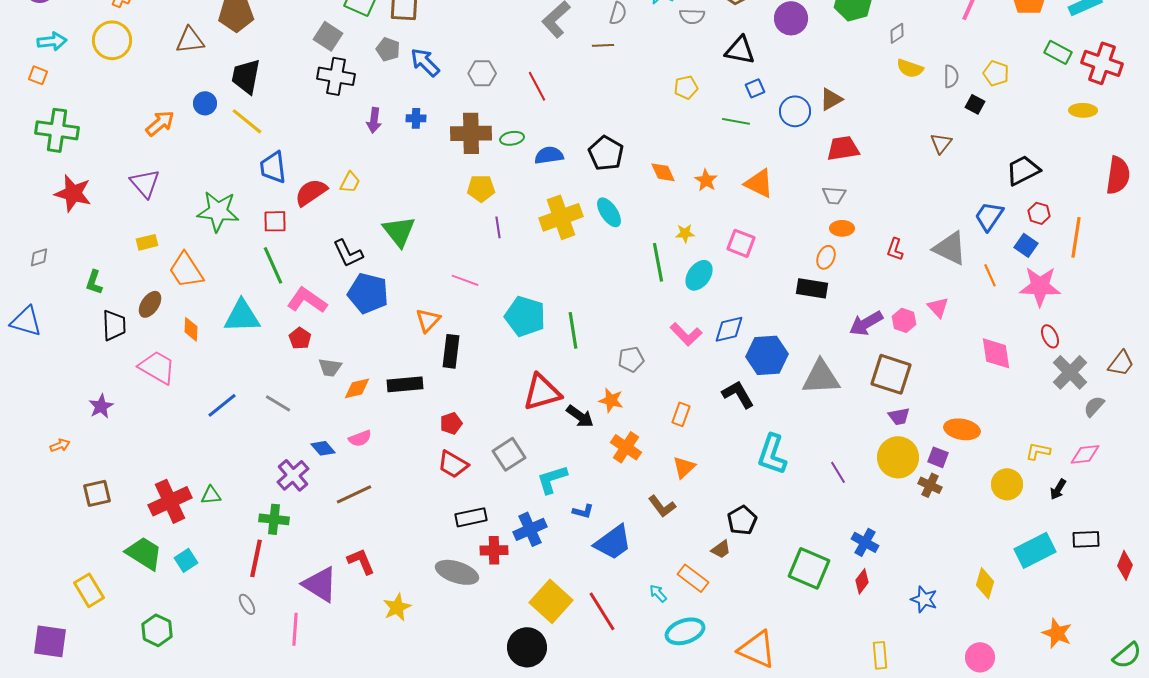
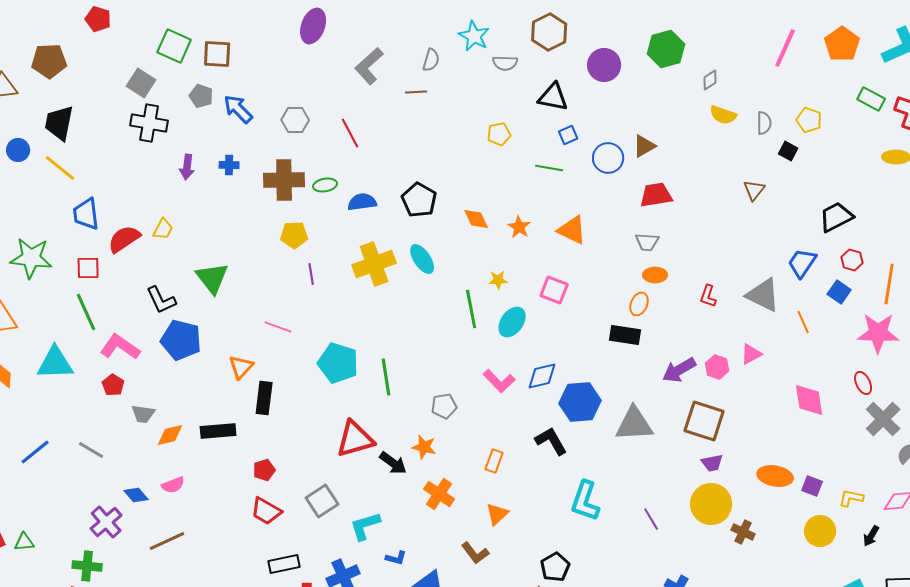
pink star: (1040, 286) -> (878, 333), moved
pink triangle: (938, 307) -> (751, 354), turned 45
purple square: (938, 457) -> (812, 486), moved

